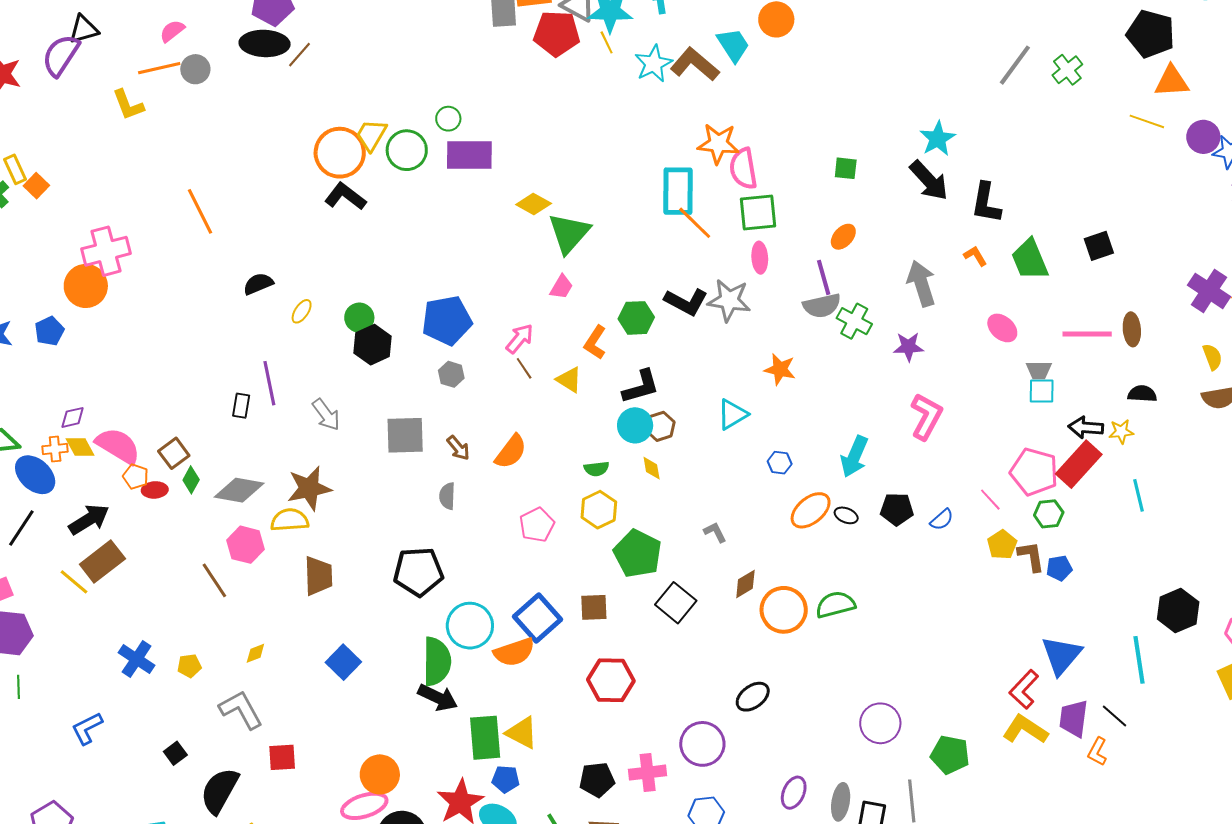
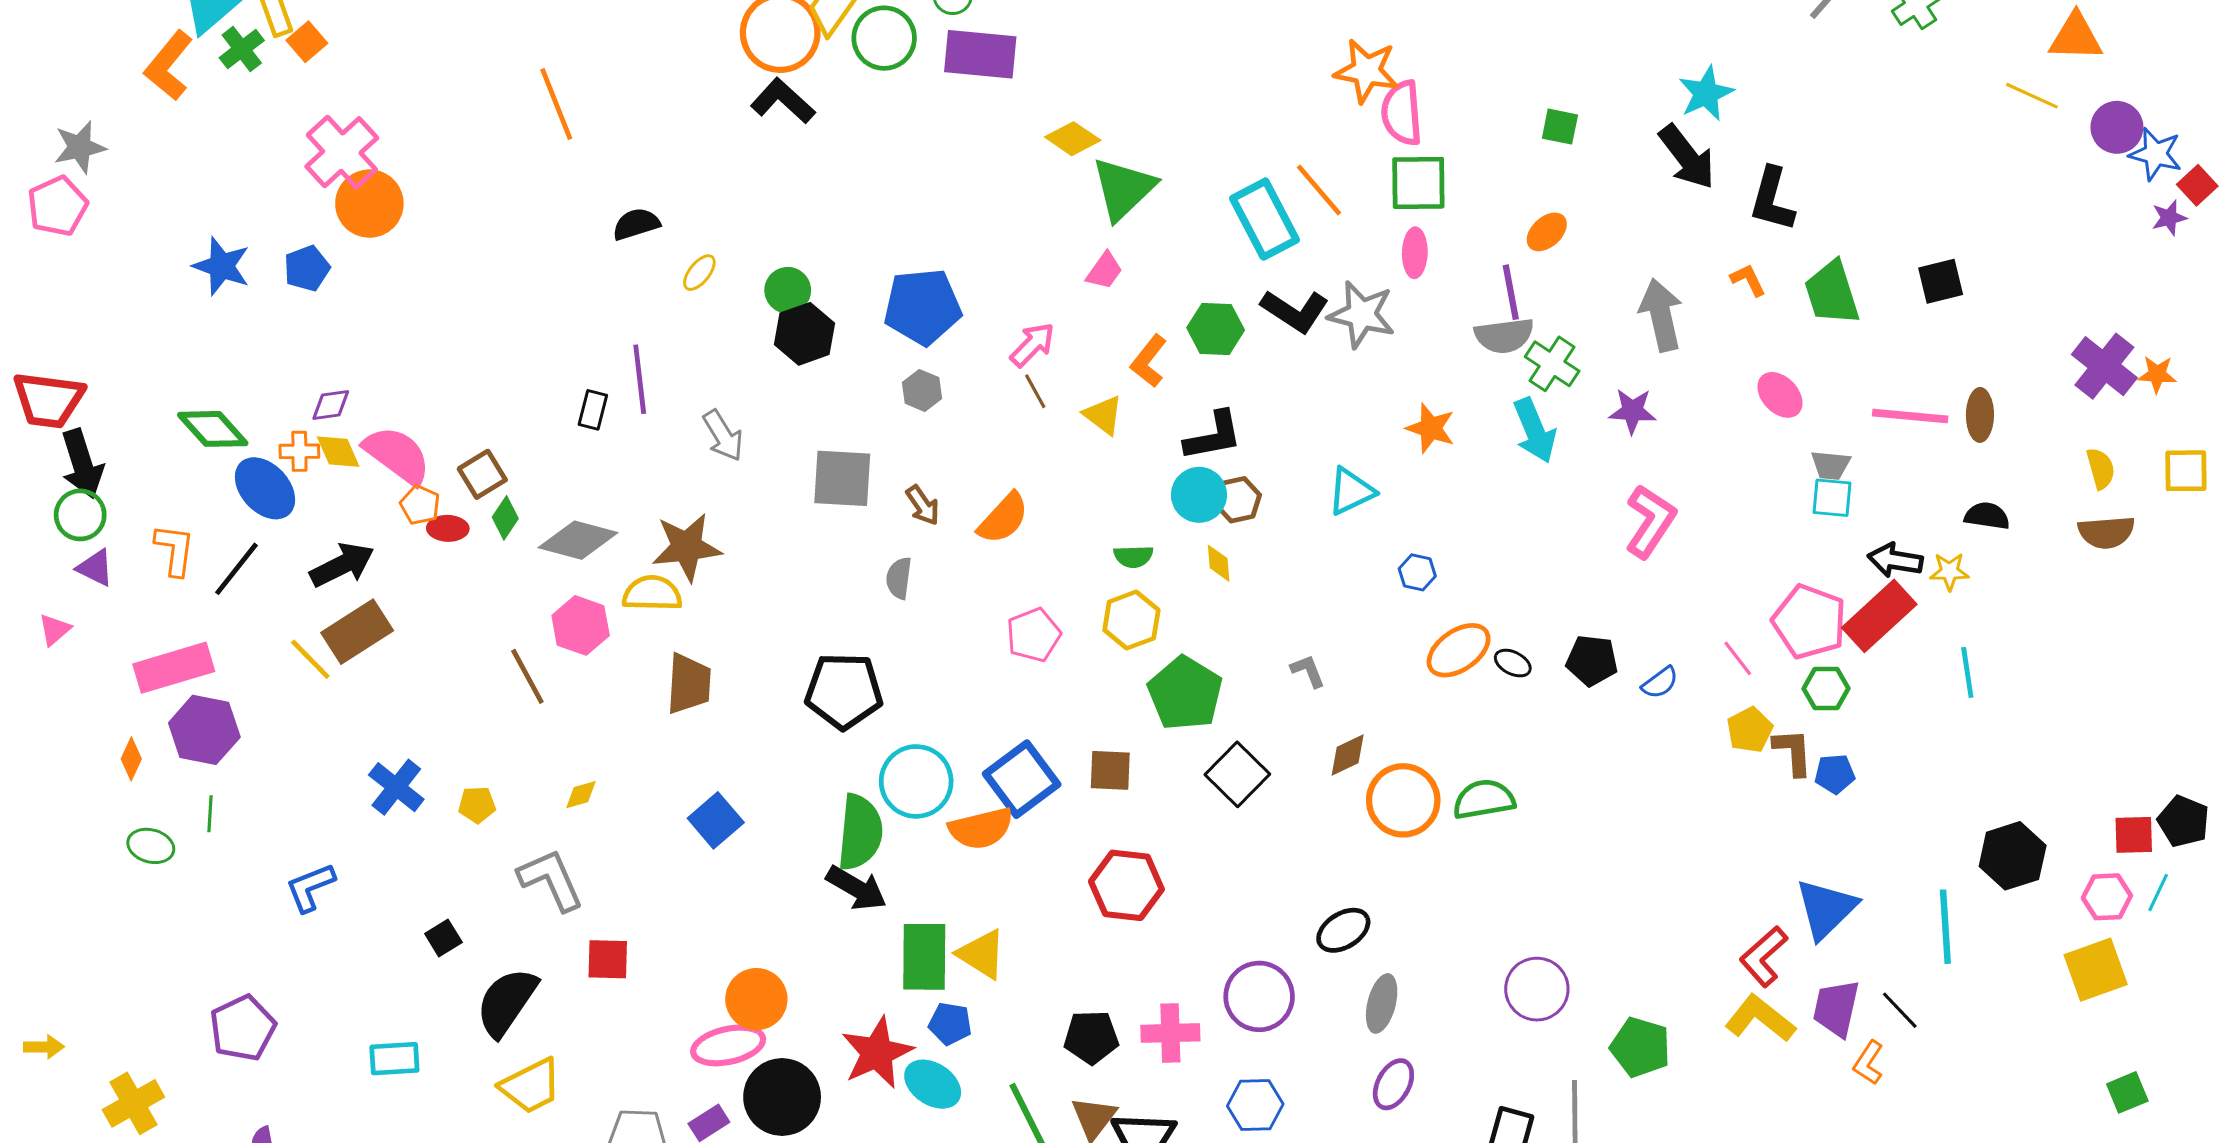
cyan rectangle: (678, 191) -> (1265, 219), moved, turned -33
pink cross: (106, 251) -> (342, 152), moved, turned -33
cyan arrow: (854, 457) -> (1535, 430), moved, turned -51
gray ellipse: (841, 802) -> (1382, 1003), moved

